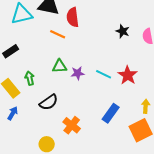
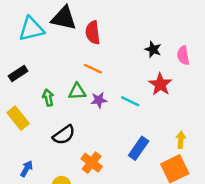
orange line: (58, 34) -> (93, 69), moved
red star: (128, 75) -> (160, 84), moved
green arrow: (30, 78) -> (48, 98), moved
blue arrow: (13, 113) -> (27, 169), moved

